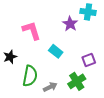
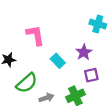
purple star: (70, 24) -> (84, 52), moved
green semicircle: (30, 76) -> (27, 83), turned 30

